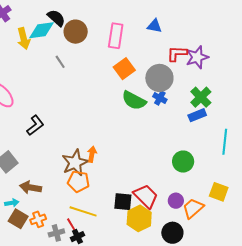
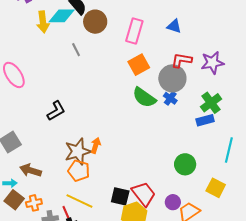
red L-shape: (177, 54) -> (181, 60), moved
black L-shape: (35, 125) -> (56, 111), moved
yellow square: (219, 192) -> (216, 188), moved

